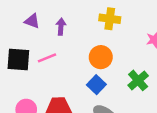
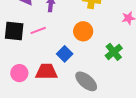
blue square: (96, 85) -> (65, 54), moved

